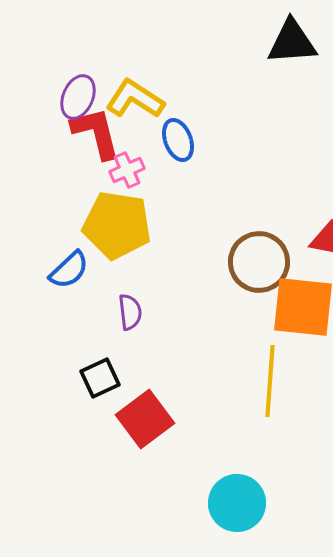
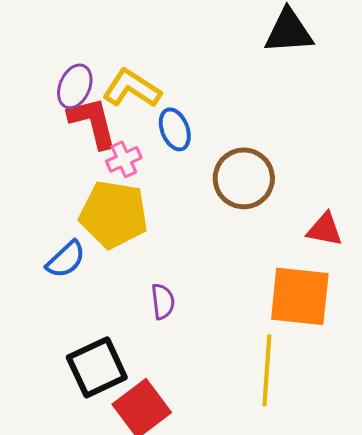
brown circle: (259, 262) -> (244, 178), moved
purple semicircle: (130, 312) -> (163, 301), moved
black square: (100, 378) -> (97, 367), size x1.5

